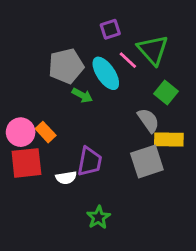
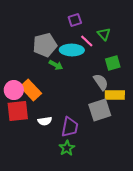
green triangle: (153, 50) -> (104, 34), size x0.6
cyan ellipse: (106, 73) -> (72, 50), turned -55
green square: (166, 92) -> (113, 63), turned 35
orange rectangle: (46, 132) -> (31, 90), size x1.5
purple trapezoid: (90, 161) -> (70, 127), moved

